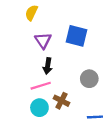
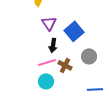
blue square: (77, 36) -> (74, 31), moved, turned 36
brown cross: (61, 101) -> (65, 65), moved

